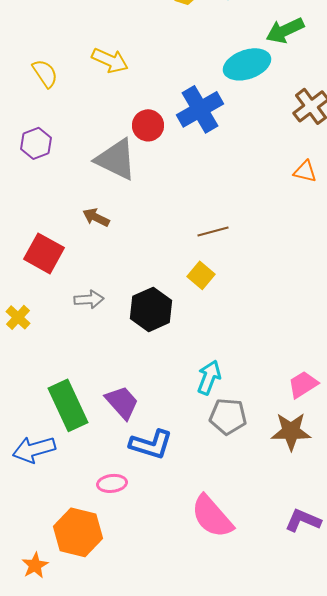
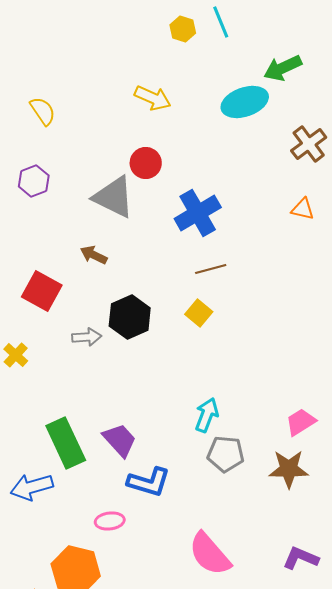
yellow arrow: (110, 60) -> (153, 98), moved
blue cross: (200, 109) -> (198, 213), moved
black hexagon: (151, 309) -> (130, 317), moved

